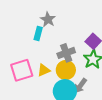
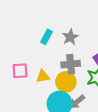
gray star: (48, 19) -> (70, 37), moved
pink square: (22, 70) -> (20, 71), size x0.7

